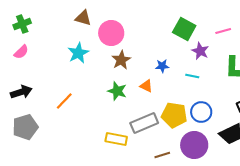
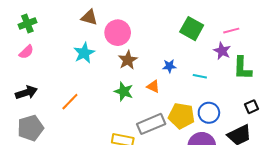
purple star: (200, 51) -> (222, 51), moved

